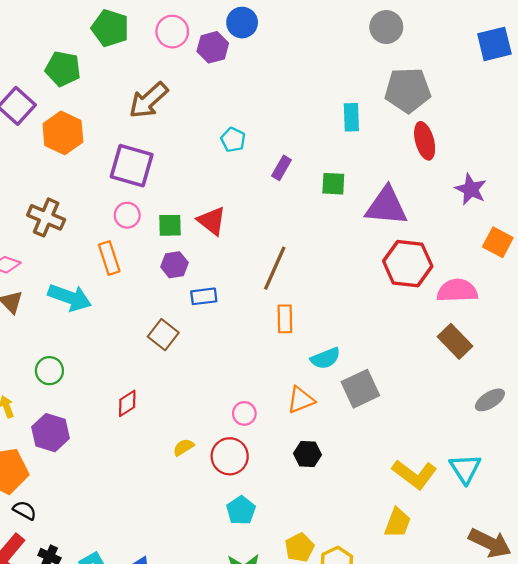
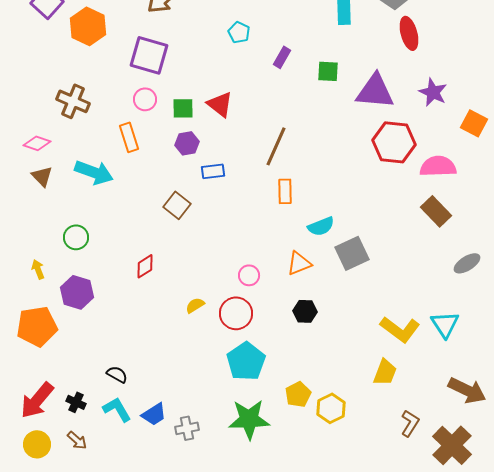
purple star: (471, 189) -> (433, 92), moved
black semicircle: (25, 510) -> (117, 374), moved
cyan pentagon: (241, 510) -> (246, 361), size x1.5

